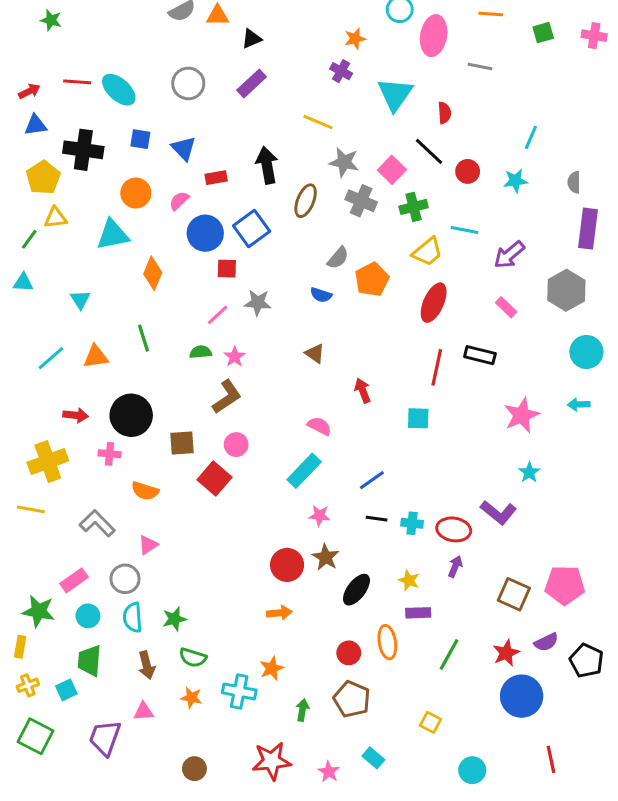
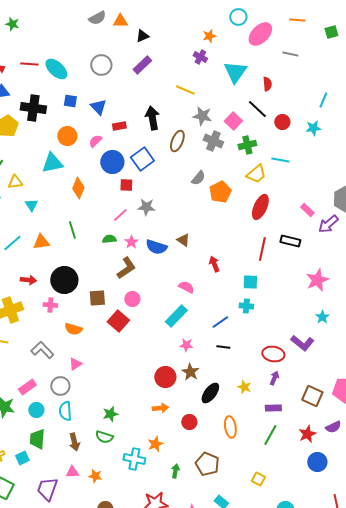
pink ellipse: (434, 36) -> (260, 34), turned 35
yellow triangle: (56, 218) -> (15, 182), moved
purple arrow: (509, 255) -> (328, 224), moved
blue semicircle: (321, 295) -> (156, 247), moved, size x1.5
cyan cross: (412, 523) -> (246, 306), moved
purple rectangle: (418, 613) -> (273, 408), moved
green star: (174, 619) -> (110, 414), moved
red circle: (349, 653) -> (189, 422), moved
blue circle: (522, 696) -> (317, 462), size x0.7
orange star: (191, 698) -> (95, 476), moved

